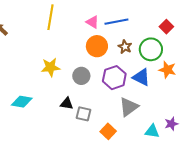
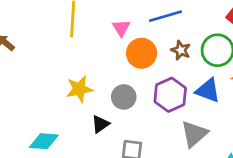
pink triangle: (92, 22) -> (121, 28), moved, turned 32
black triangle: (67, 104) -> (100, 124), moved, turned -40

